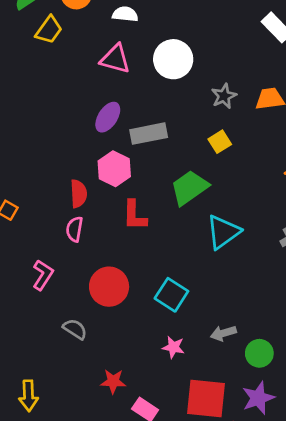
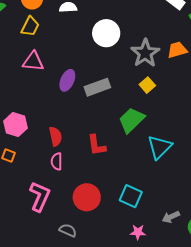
yellow trapezoid: (49, 30) -> (30, 26), moved
pink triangle: (115, 59) -> (33, 61), moved
gray star: (224, 96) -> (145, 53), size x1.6
pink hexagon: (114, 169) -> (15, 125), moved
pink L-shape: (43, 275) -> (40, 196), size x1.4

